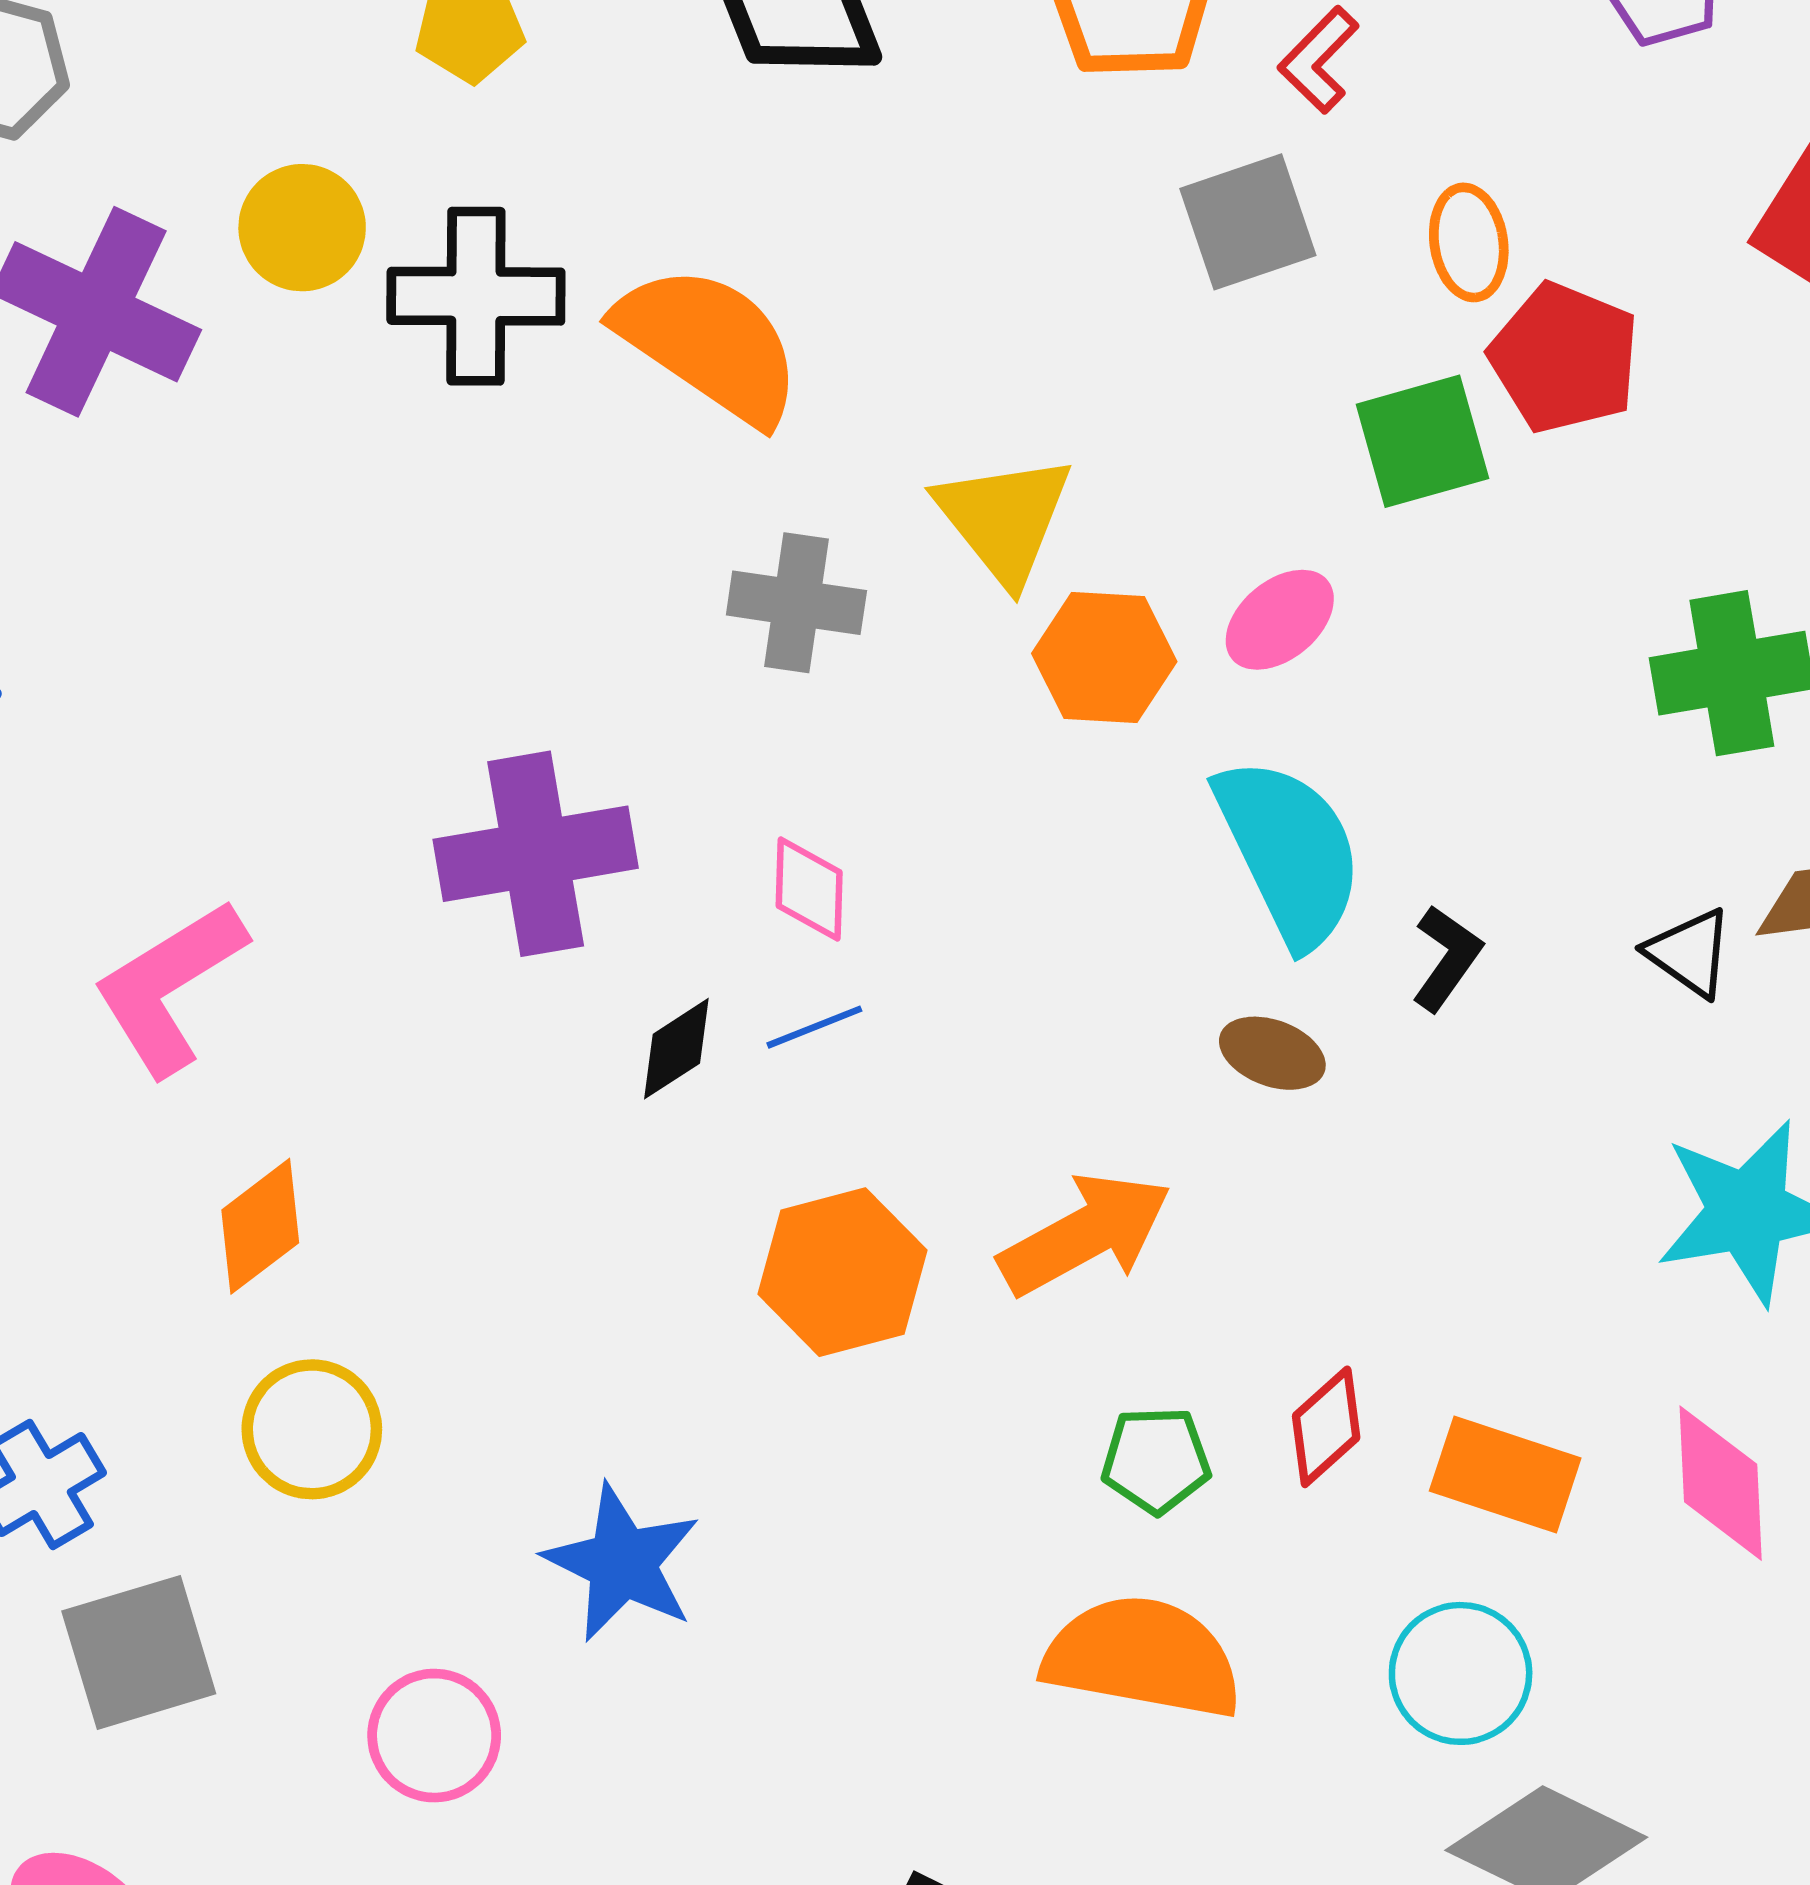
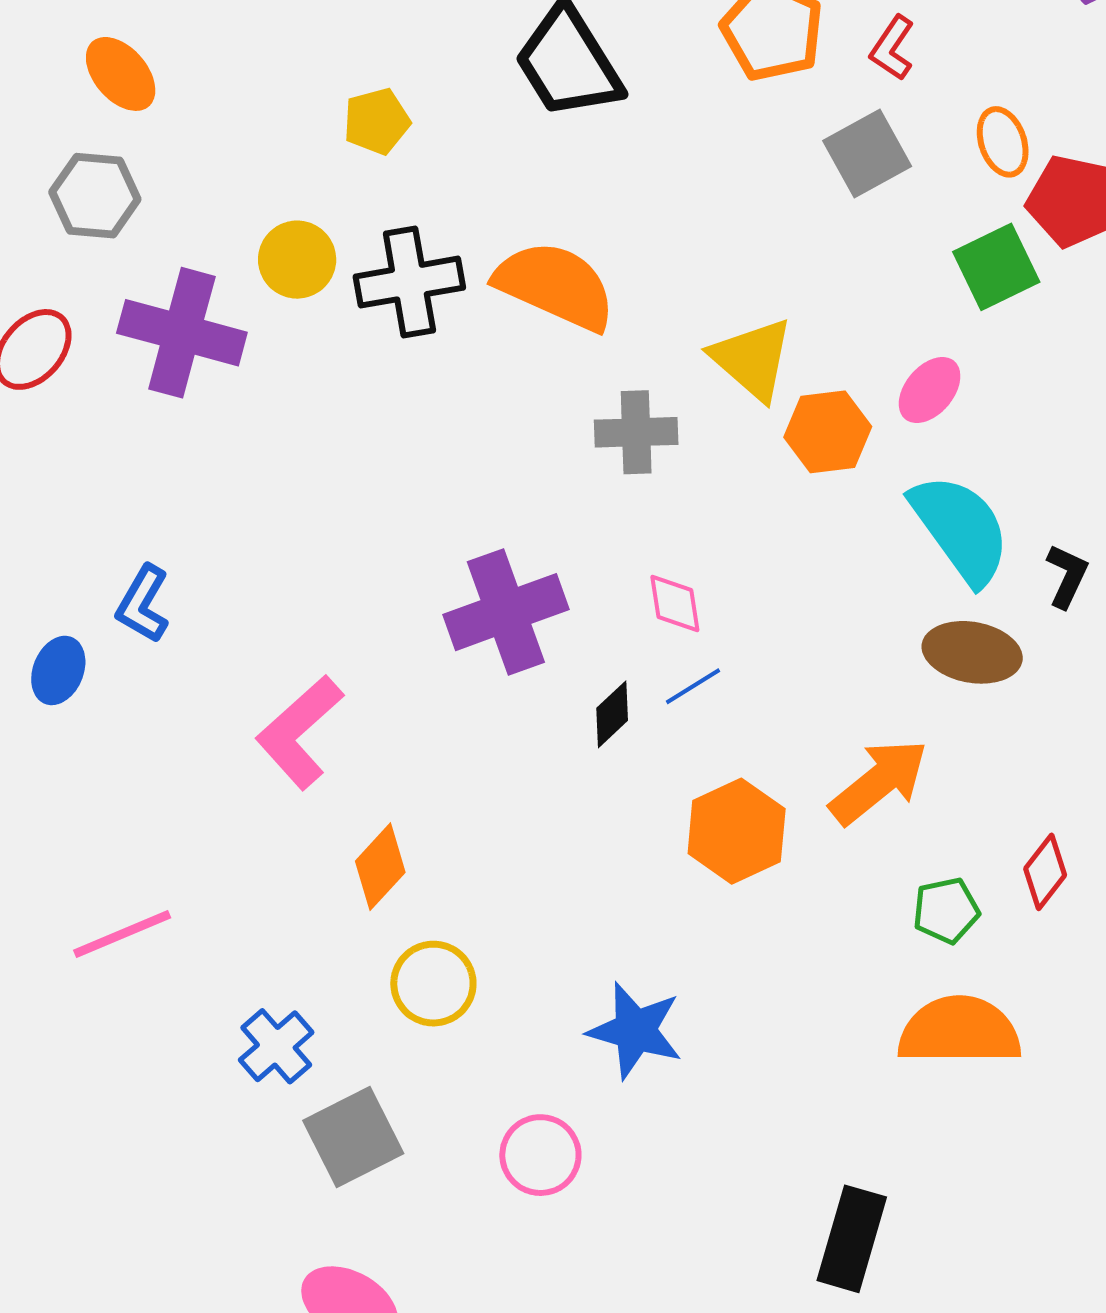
brown ellipse: (1272, 1053) -> (972, 652), size x1.5

